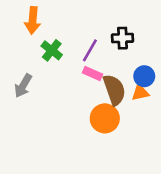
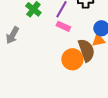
brown semicircle: (114, 90) -> (86, 50), moved

